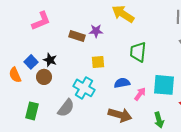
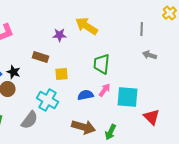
purple star: (96, 31) -> (60, 35), moved
brown rectangle: (77, 36) -> (41, 57), moved
pink arrow: (140, 94) -> (105, 90), moved
green arrow: (159, 120) -> (111, 132), moved, turned 42

